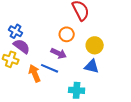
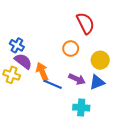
purple arrow: (59, 53) -> (77, 79), moved
blue triangle: (92, 66) -> (97, 82), turned -35
orange arrow: (35, 73) -> (42, 72), moved

